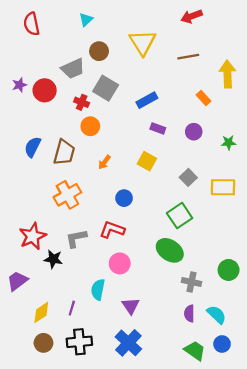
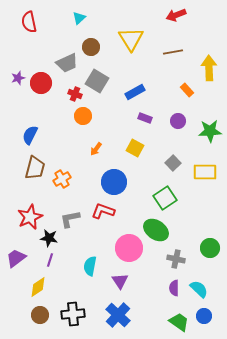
green star: (229, 143) -> (210, 131), size x1.6
brown trapezoid: (64, 152) -> (35, 168), moved
orange cross: (67, 195) -> (62, 179), size x0.7
blue circle: (124, 198) -> (114, 182), size x1.6
pink circle: (120, 263) -> (129, 248), moved, size x1.4
purple line: (72, 308) -> (50, 260), moved

